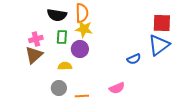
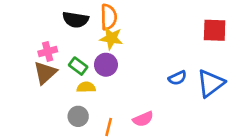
green rectangle: (62, 37) -> (78, 66), moved, turned -56
blue triangle: (159, 45) -> (211, 83), moved
pink semicircle: (117, 88) -> (143, 119), moved
orange line: (82, 96) -> (109, 127), turned -72

